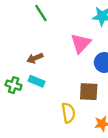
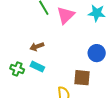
pink triangle: (81, 43) -> (66, 15), moved

